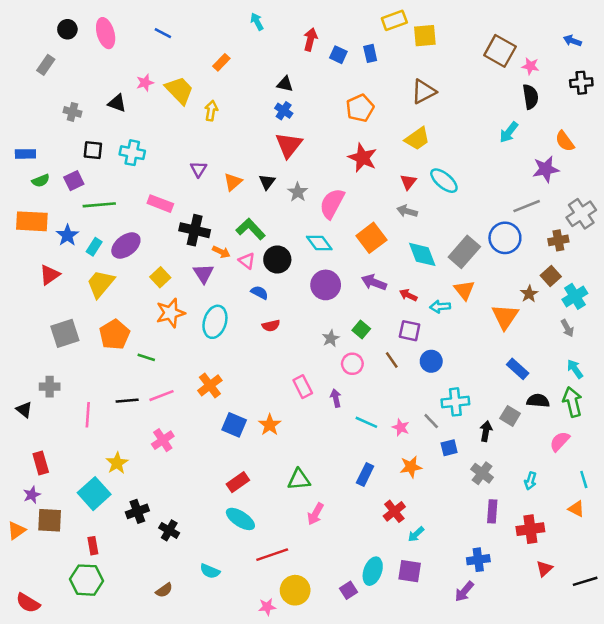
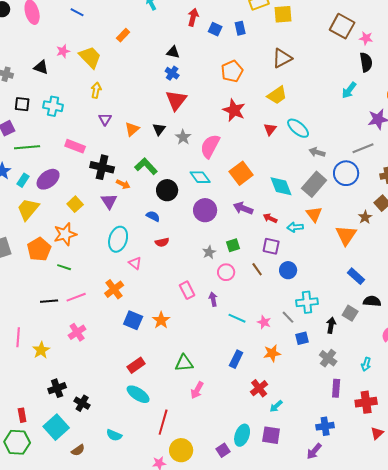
yellow arrow: (211, 111) -> (96, 90), moved
gray arrow: (407, 211) -> (317, 152), moved
pink triangle: (247, 261) -> (135, 263), moved
orange star: (170, 313) -> (65, 234), moved
green square: (361, 329) -> (233, 245), turned 32
pink line: (88, 415) -> (18, 337), moved
cyan square: (94, 494) -> (56, 427), moved
red line: (272, 555) -> (163, 422), turned -55

